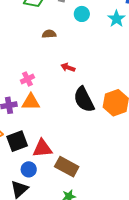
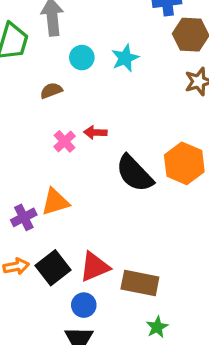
cyan circle: (82, 14) -> (82, 58), moved
cyan star: (117, 19) -> (125, 58), moved, turned 30
pink cross: (27, 79) -> (65, 141), moved

